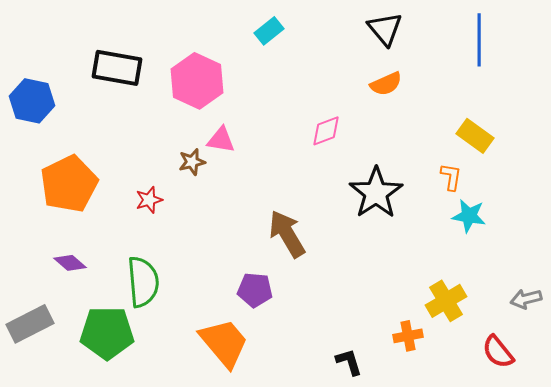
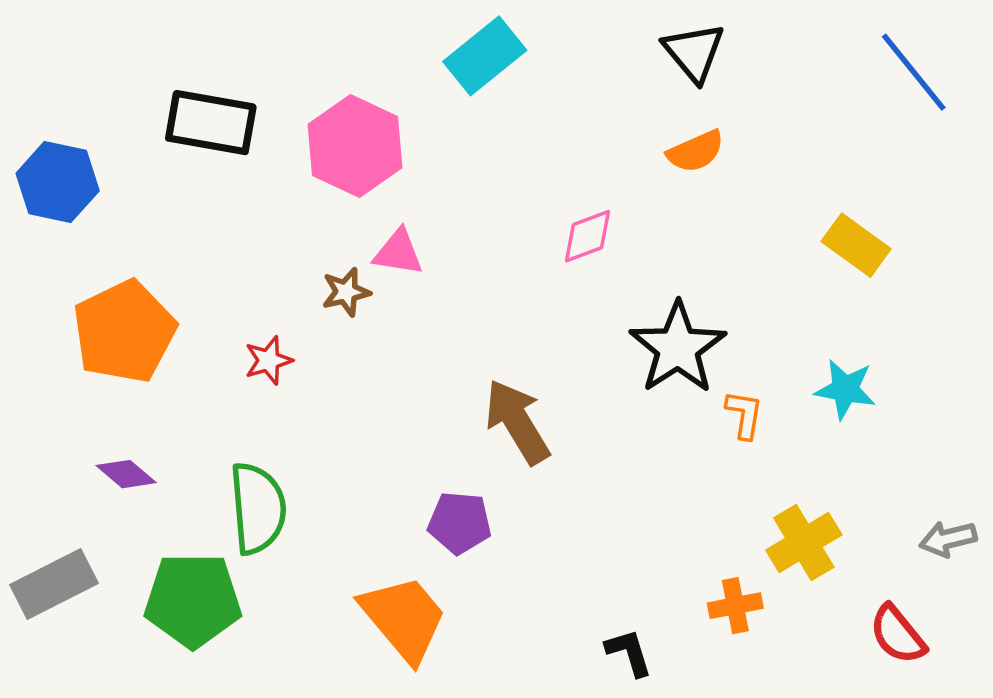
cyan rectangle: (269, 31) -> (485, 56), size x1.5
blue line: (479, 40) -> (914, 72), moved, turned -39
orange L-shape: (451, 177) -> (744, 415), moved

